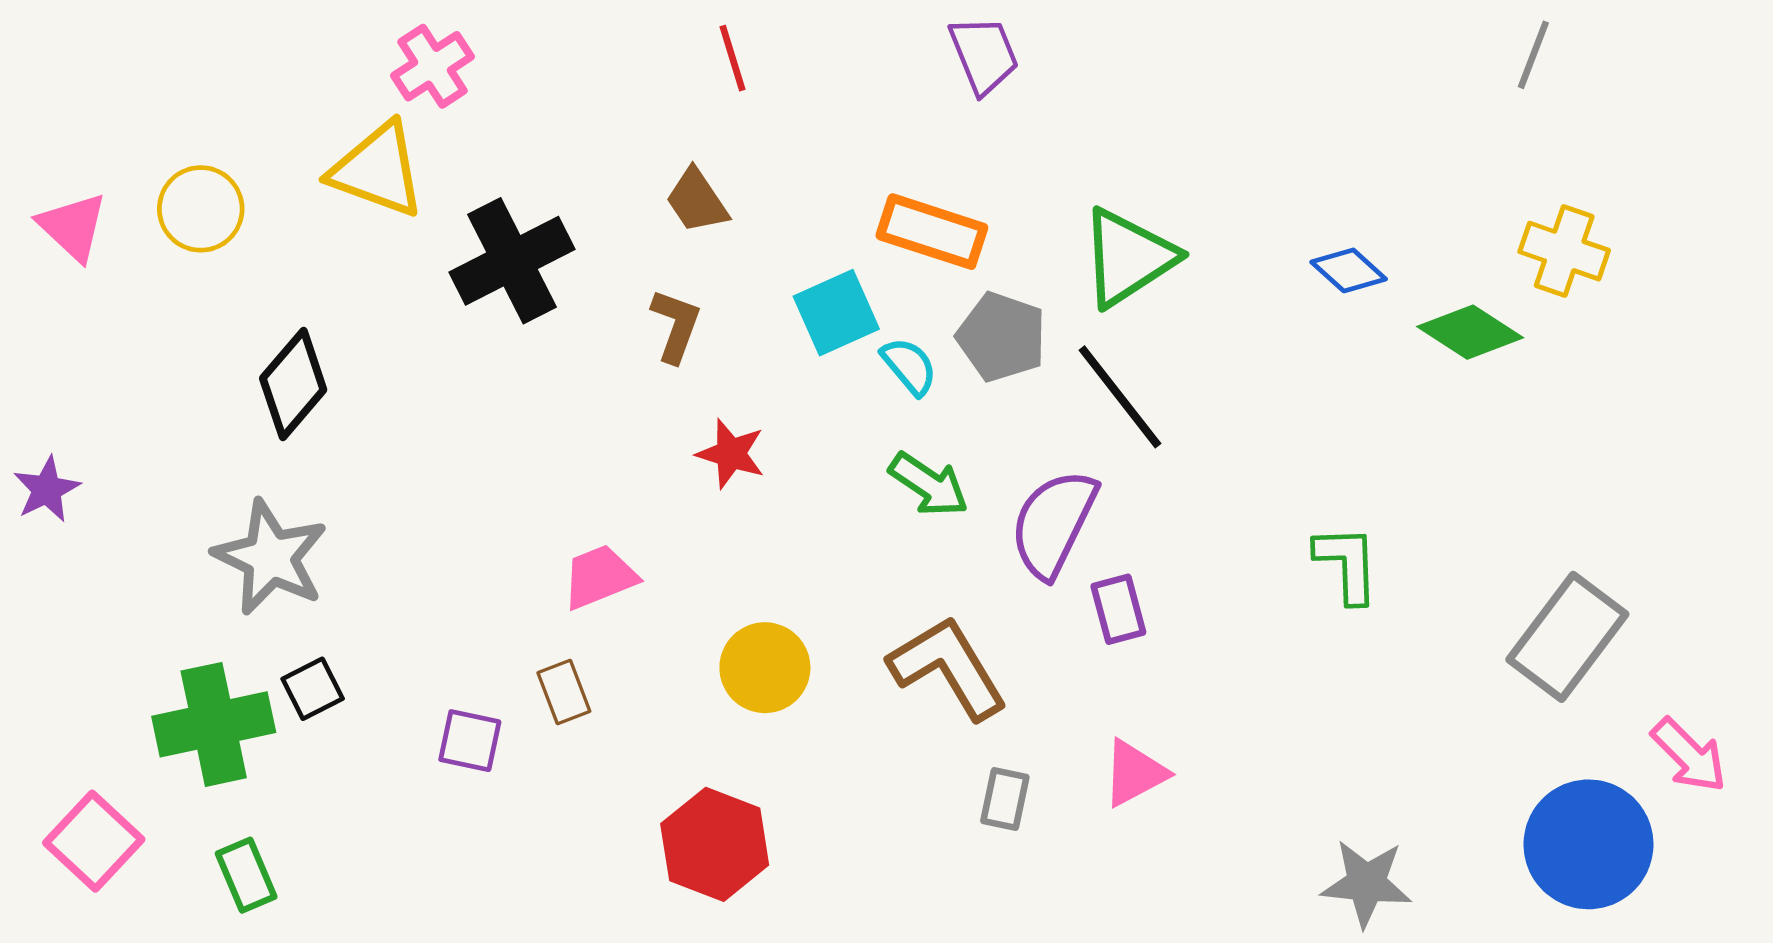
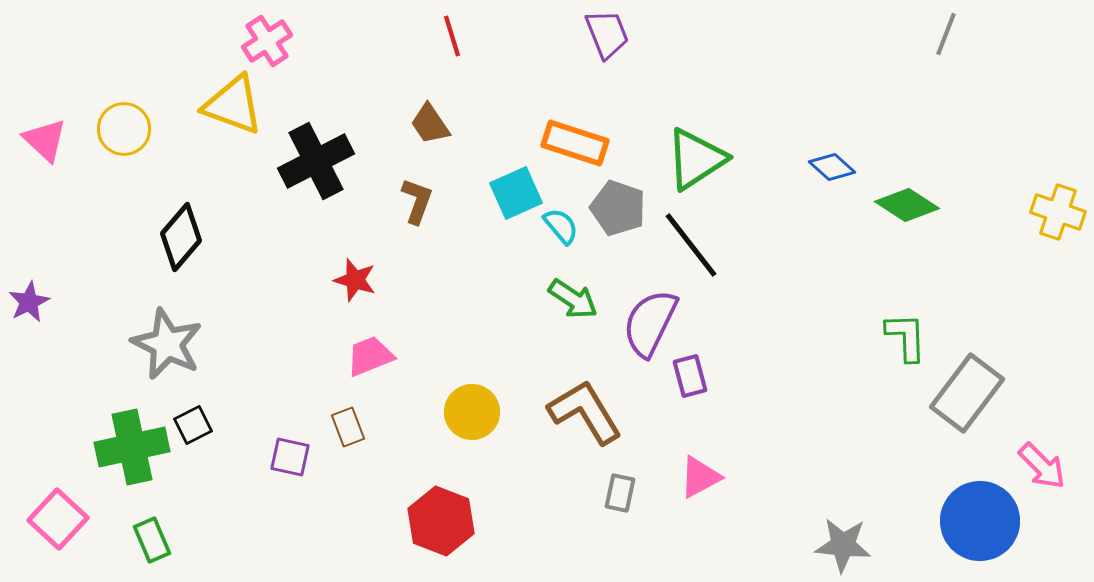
yellow cross: (1564, 251) -> (1058, 212), moved
red star: (731, 454) -> (355, 280), moved
green L-shape: (1347, 564) -> (906, 337), moved

